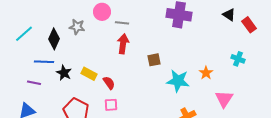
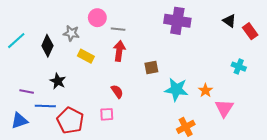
blue line: (44, 62) -> (45, 106), moved
orange star: (206, 73) -> (205, 90), moved
yellow rectangle: (89, 74) -> (86, 56), moved
red semicircle: (109, 83) -> (117, 91), moved

